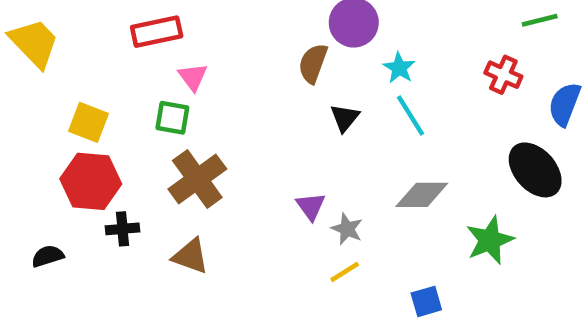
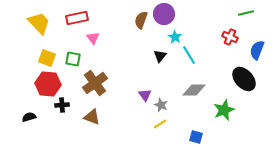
yellow trapezoid: (34, 43) -> (39, 23), moved
brown semicircle: (313, 63) -> (141, 20), moved
cyan star: (399, 68) -> (175, 37), moved
green square: (172, 118) -> (73, 59), moved
blue square: (426, 301) -> (196, 137), turned 32

